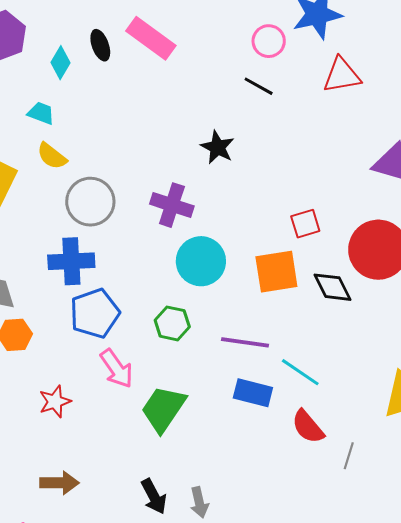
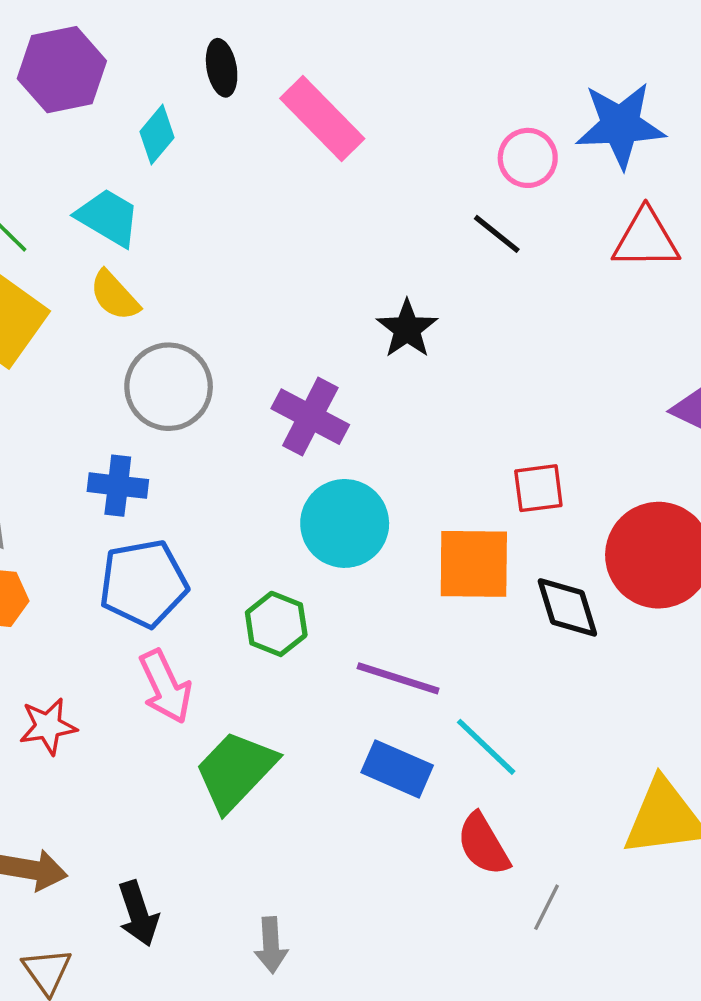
black ellipse: (100, 45) -> (222, 68), moved
cyan trapezoid: (41, 113) -> (108, 217), size x1.4
blue cross: (71, 261) -> (118, 486), size x0.7
black arrow: (154, 496) -> (138, 914), moved

